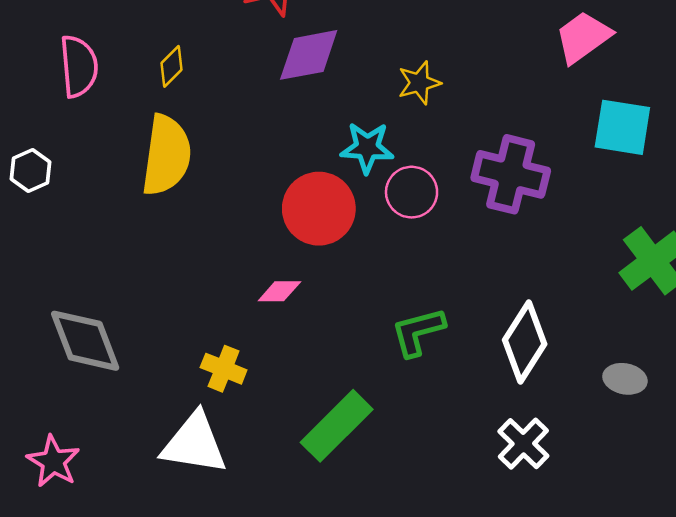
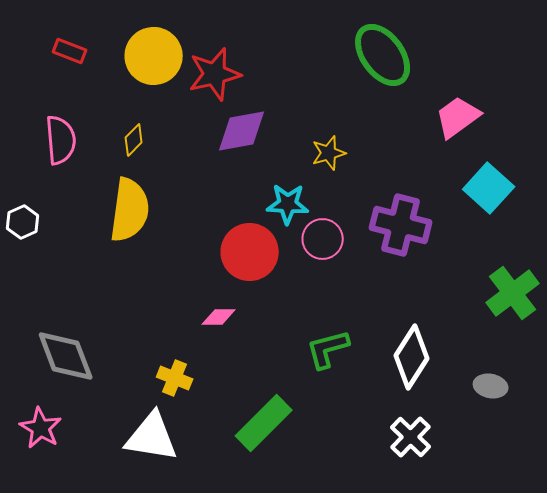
cyan square: (622, 127) -> (489, 188), turned 33
pink star: (53, 461) -> (41, 428), moved

